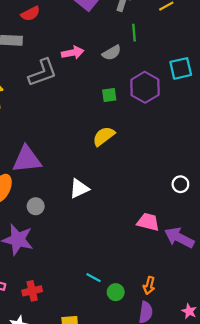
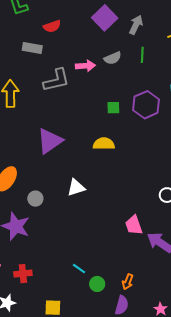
gray semicircle: (112, 53) -> (113, 58), moved
yellow semicircle: (104, 136) -> (104, 144), turned 30
purple triangle: (27, 159) -> (50, 141), moved, turned -36
pink trapezoid: (148, 222) -> (134, 225), turned -130

